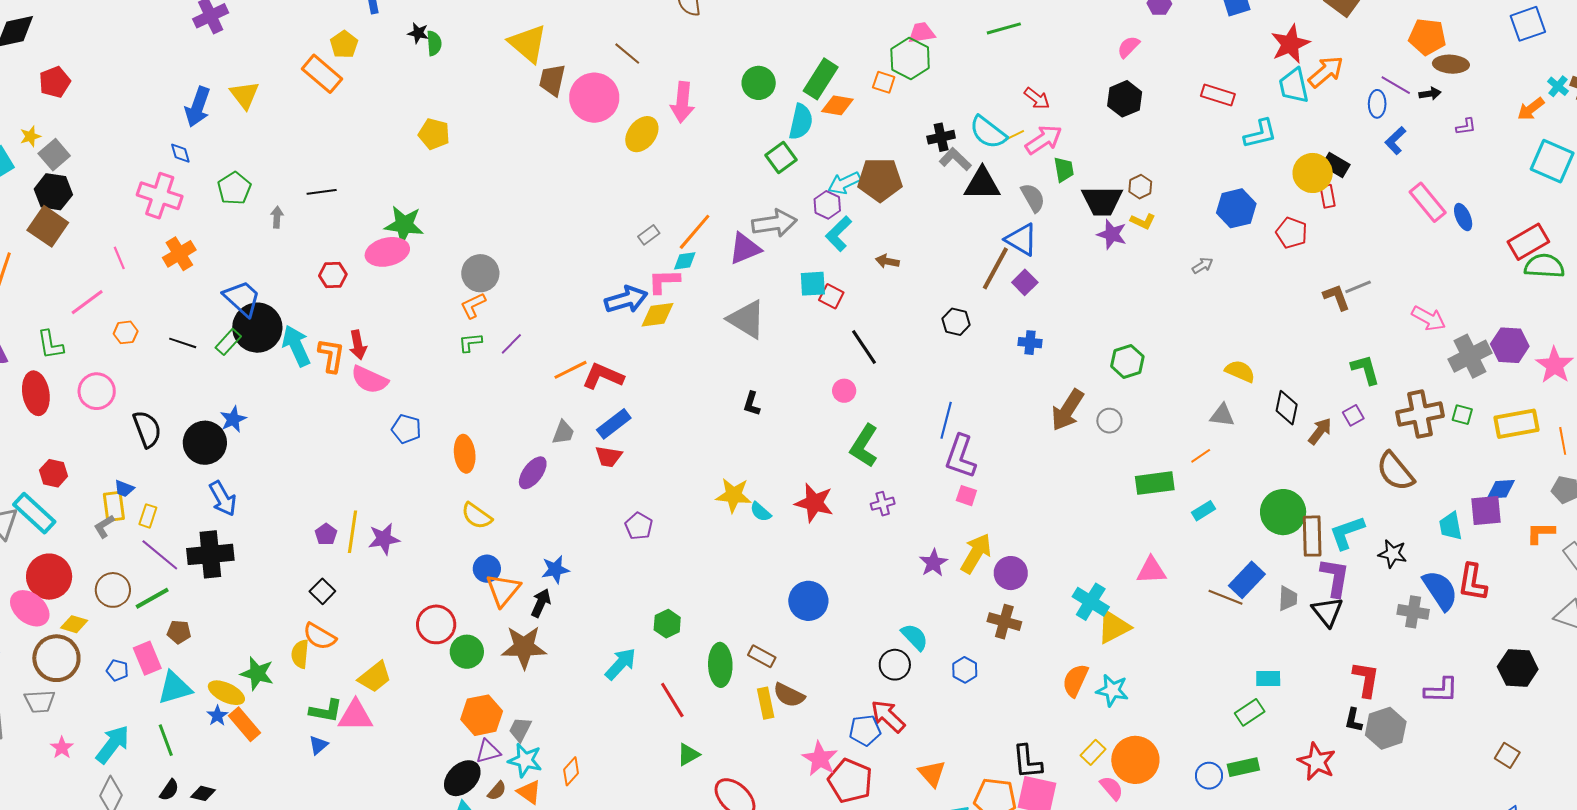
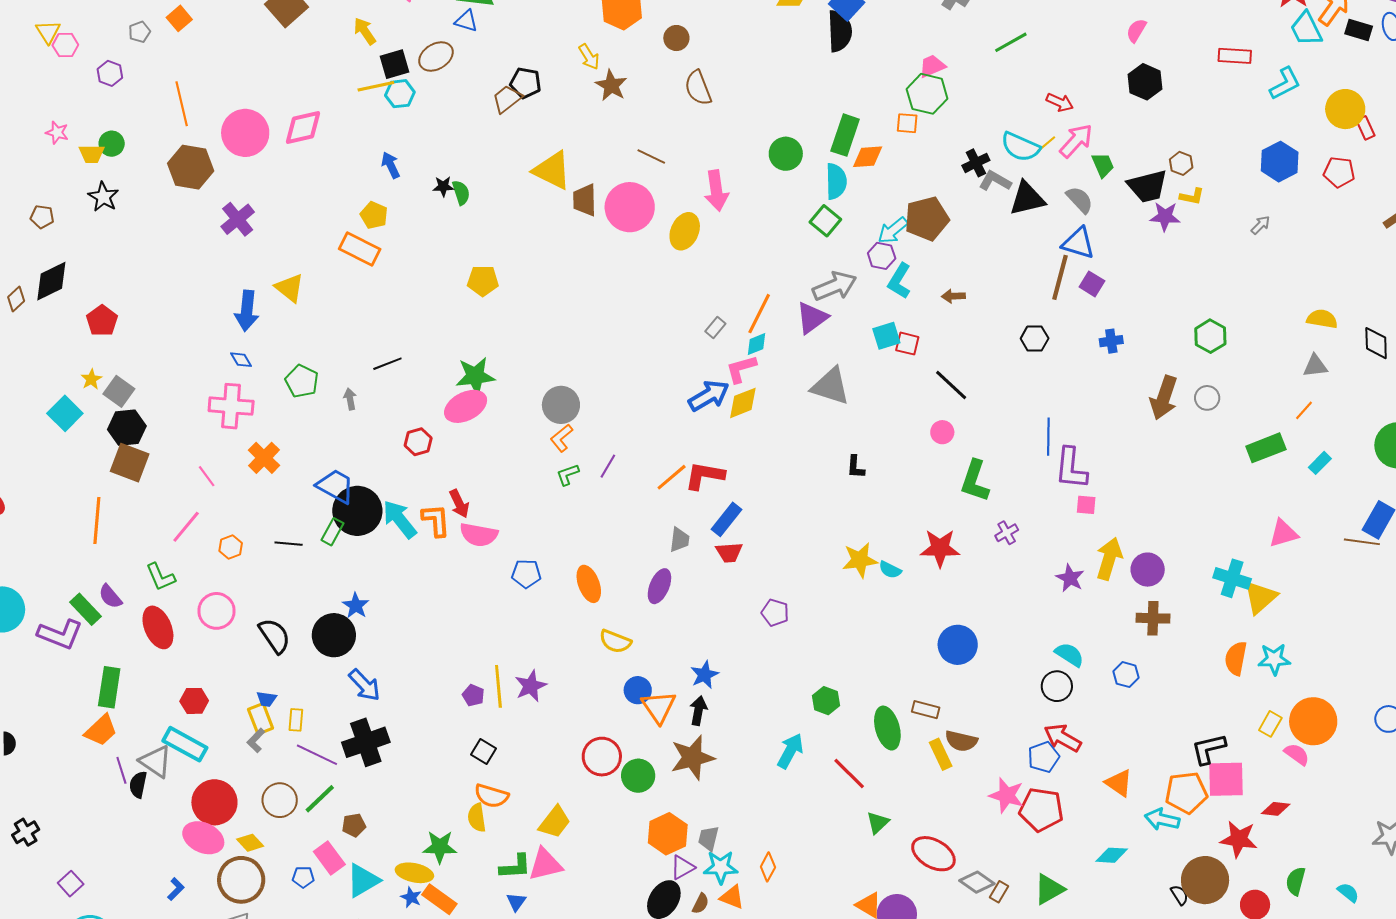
black rectangle: (1336, 165) -> (1359, 30), moved
yellow diamond: (74, 624) -> (250, 843), turned 44
black L-shape: (1027, 762) -> (1209, 749), turned 96

